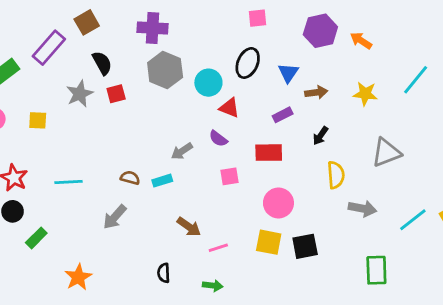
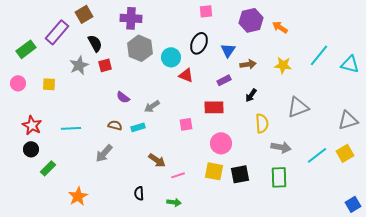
purple semicircle: (218, 139) -> (123, 97), moved
green rectangle: (376, 270) -> (279, 177), moved

